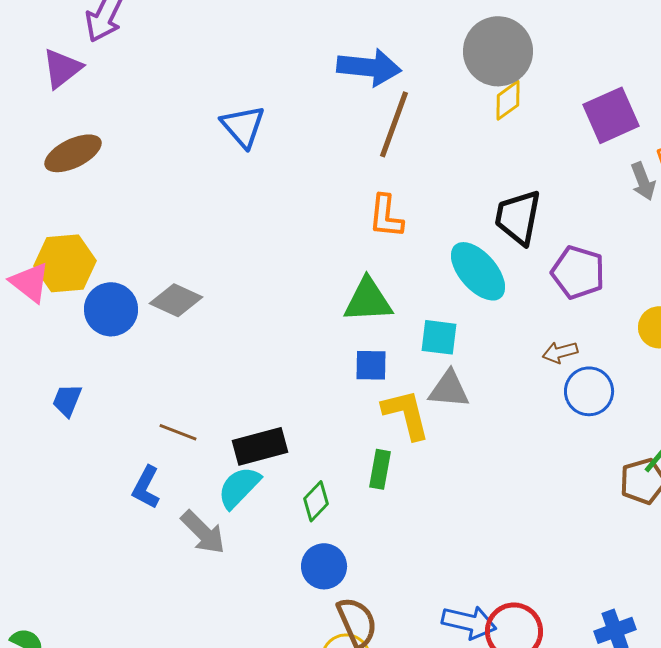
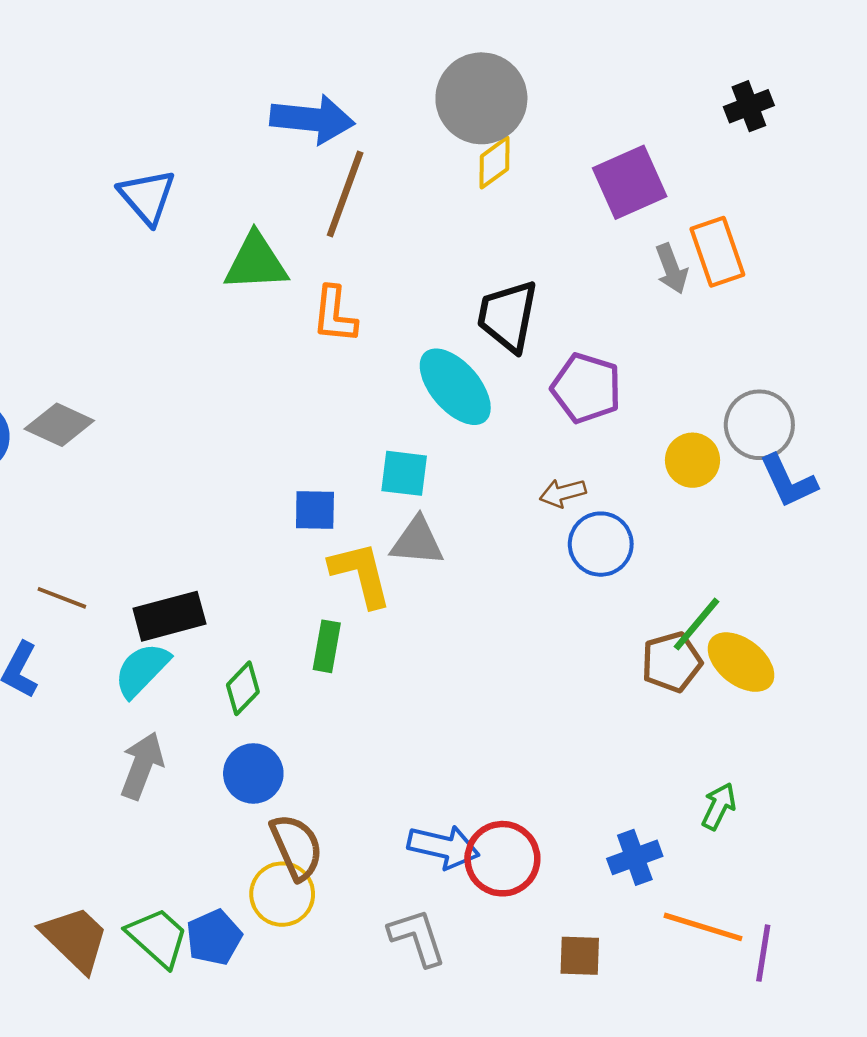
green triangle: (368, 300) -> (256, 262), moved
gray arrow: (203, 532) -> (142, 766), moved, turned -114

